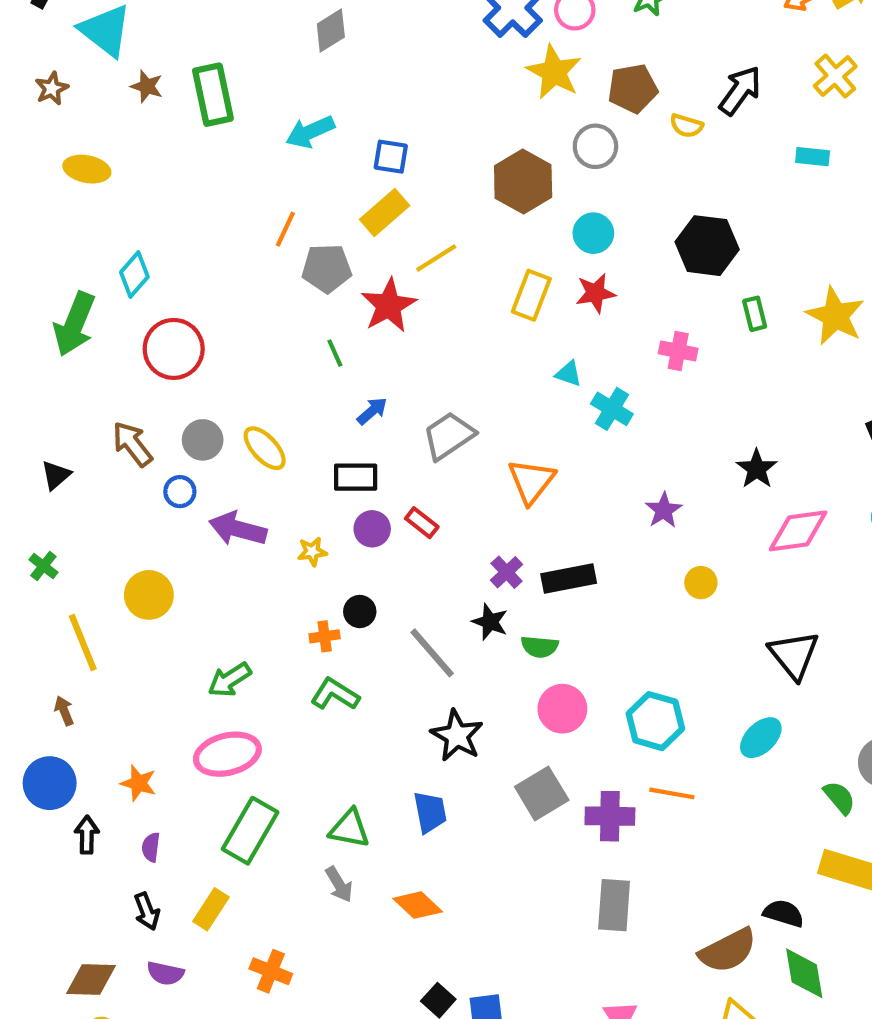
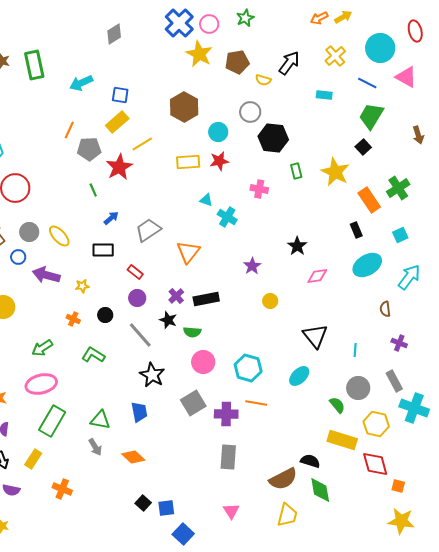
gray diamond: (331, 31) -> (114, 34), moved
gray circle: (595, 146) -> (250, 112), moved
yellow rectangle: (531, 295) -> (188, 162), turned 65
purple circle: (372, 529) -> (137, 298), moved
pink diamond: (798, 531) -> (317, 276), size x0.7
orange cross: (325, 636) -> (73, 319), moved, turned 32

